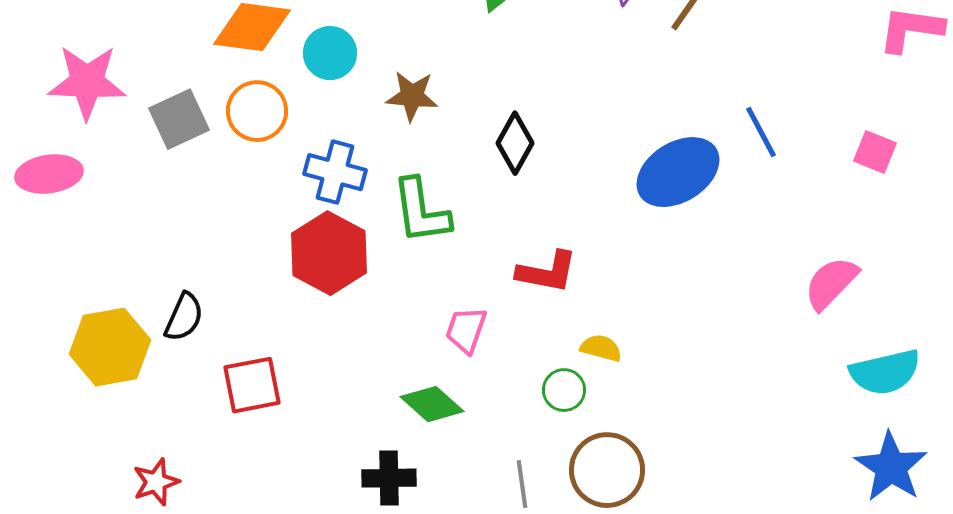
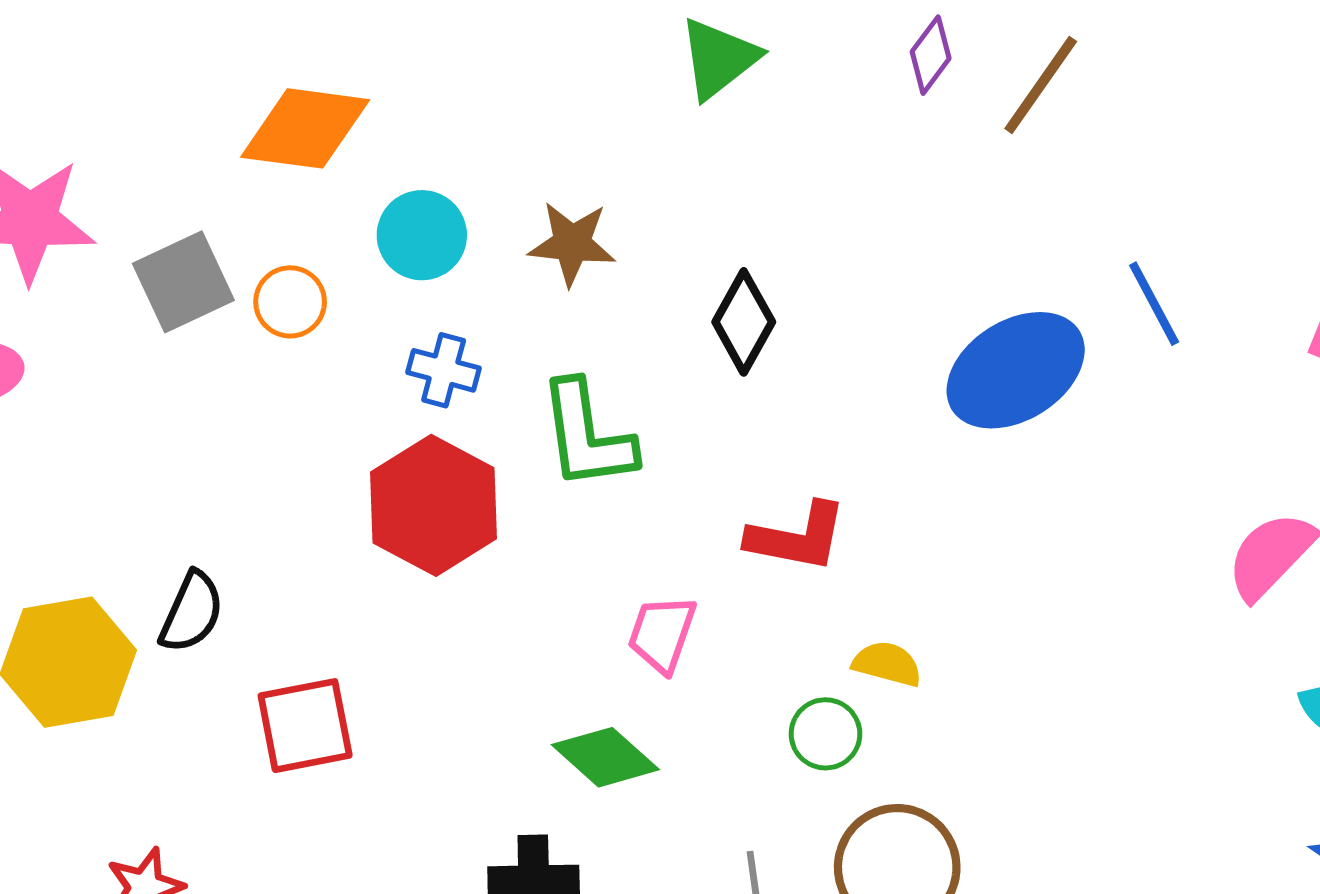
cyan circle: (330, 53) -> (422, 235), moved
orange circle: (257, 111) -> (290, 302), moved, size x0.7
blue cross: (335, 172) -> (444, 370), size x0.7

